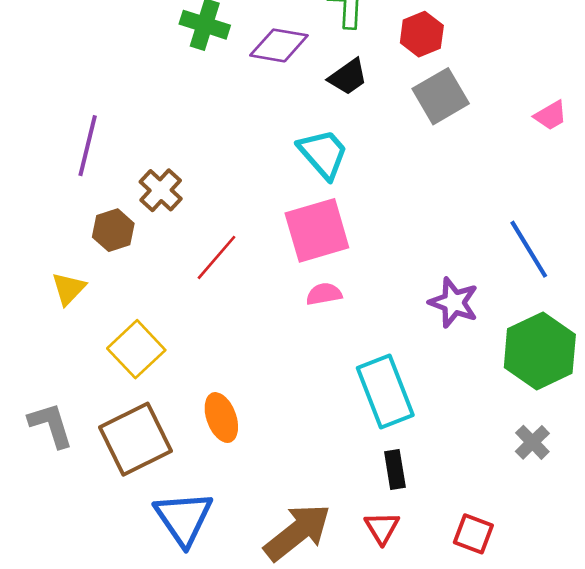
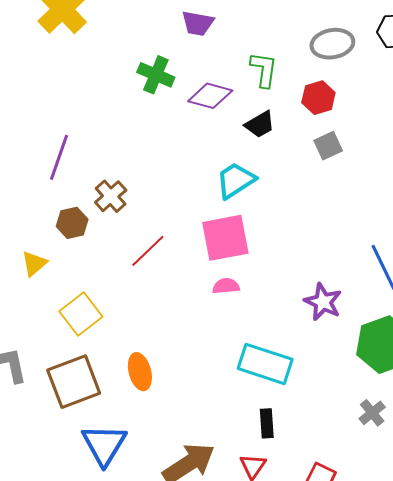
gray square: (441, 96) -> (328, 146), size x0.7
cyan trapezoid: (323, 154) -> (236, 180), turned -87
cyan rectangle: (385, 392) -> (265, 364), turned -56

